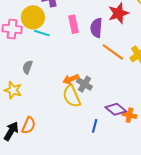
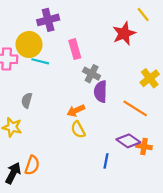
purple semicircle: (96, 28) -> (100, 92), moved
orange line: (113, 52) -> (135, 108), moved
gray cross: (84, 84) -> (92, 74), moved
yellow semicircle: (72, 96) -> (78, 130), size x0.7

